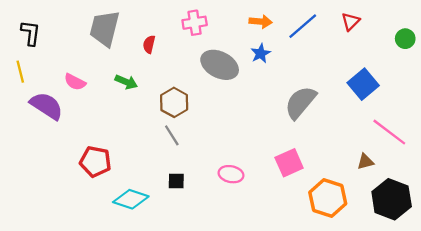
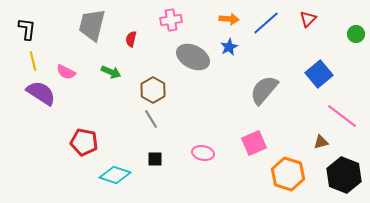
yellow line: (20, 72) -> (33, 61), moved

